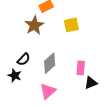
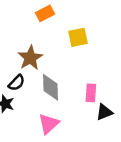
brown star: (34, 25) -> (30, 58), moved
gray diamond: (50, 63) -> (50, 87), turned -50

